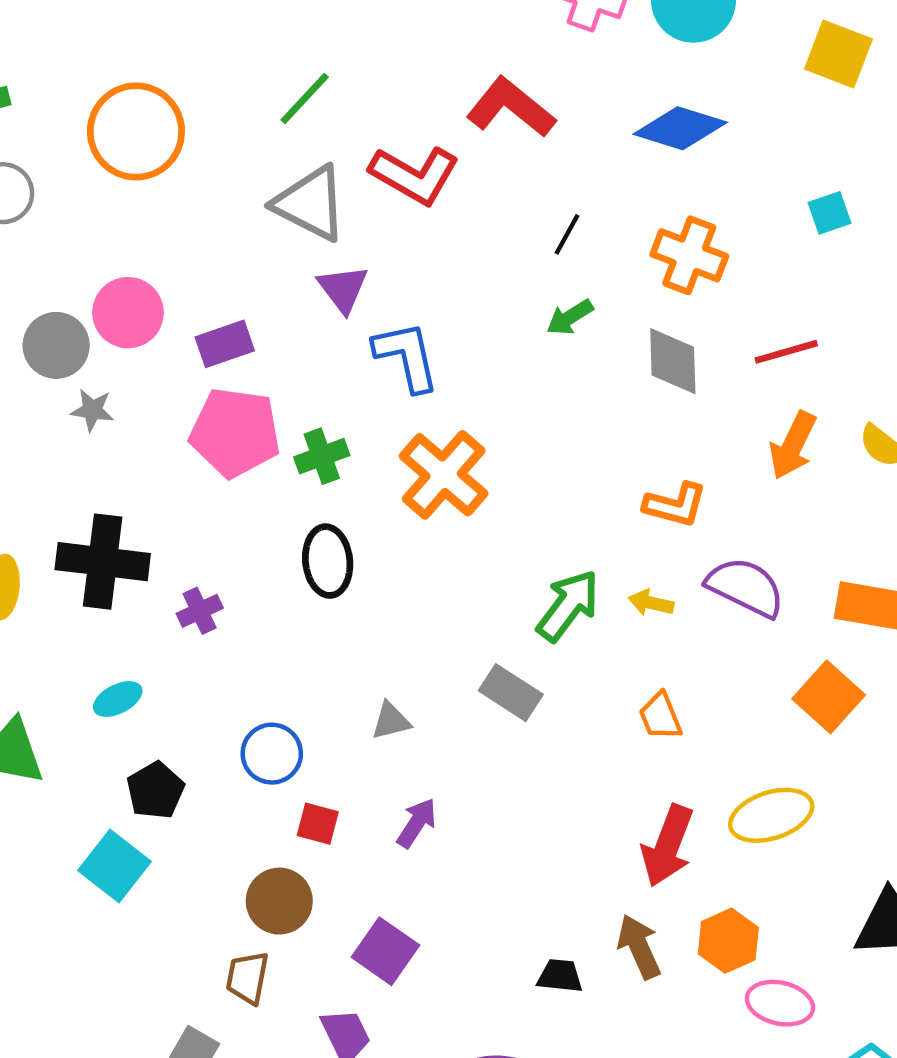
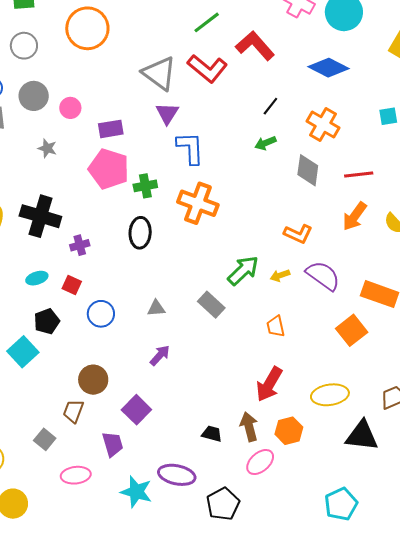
green line: (305, 98) -> (207, 22), moved
pink circle: (128, 313) -> (70, 108), size x0.7
gray circle: (56, 345) -> (34, 96), moved
orange cross: (444, 475) -> (198, 203), turned -30
yellow arrow: (651, 603) -> (280, 275), turned -42
yellow ellipse: (771, 815) -> (330, 395), moved
red square: (318, 824) -> (72, 285), moved
pink ellipse: (780, 1003) -> (260, 462), moved, turned -64

